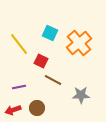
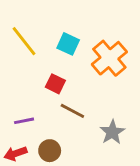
yellow line: (19, 44) -> (24, 41), moved
gray star: (81, 95) -> (112, 132), turned -30

